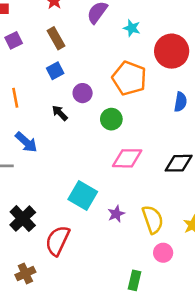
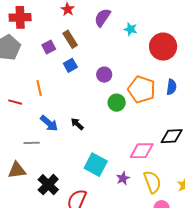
purple square: (14, 40) -> (49, 47), moved
orange pentagon: (129, 78) -> (142, 89), moved
purple circle: (83, 93) -> (104, 75), moved
black arrow: (60, 113) -> (77, 124), moved
pink diamond: (127, 158) -> (142, 151), moved

